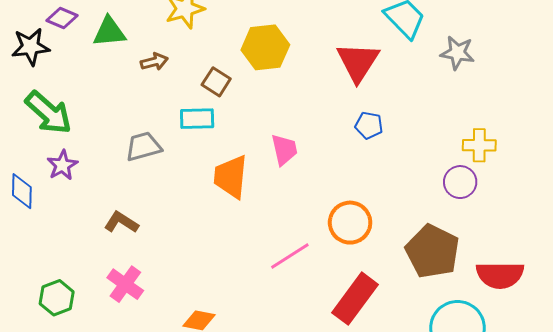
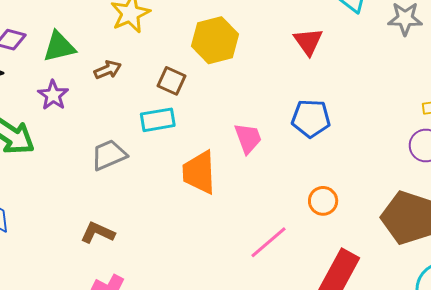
red triangle: (358, 62) -> (308, 41), size x0.7
blue pentagon: (369, 125) -> (311, 118), moved, size x1.4
purple star: (62, 165) -> (53, 95), moved
orange circle: (350, 223) -> (323, 201), size x0.7

